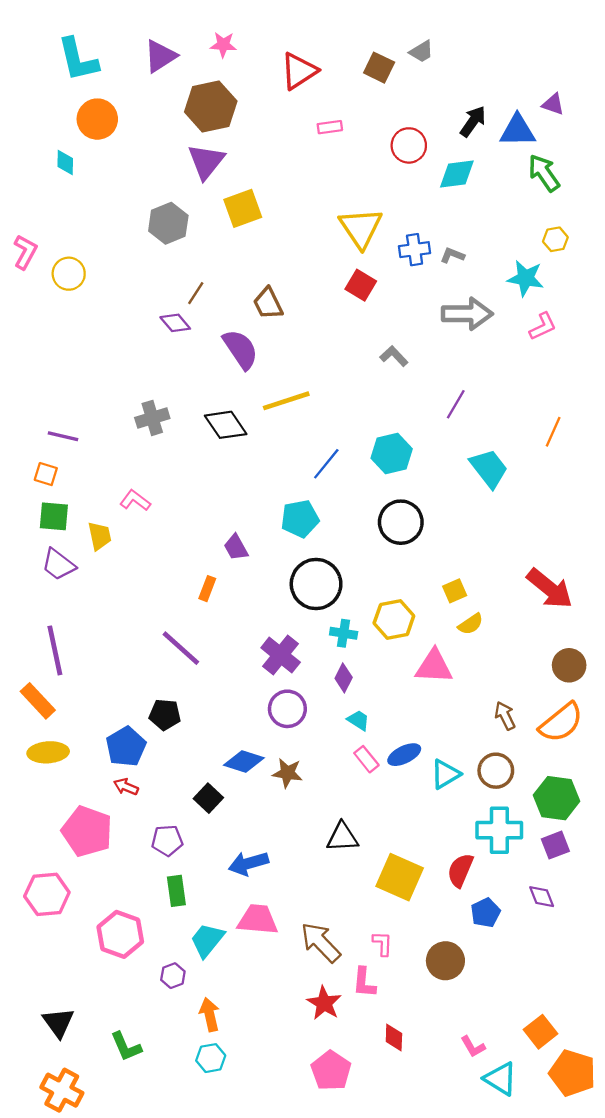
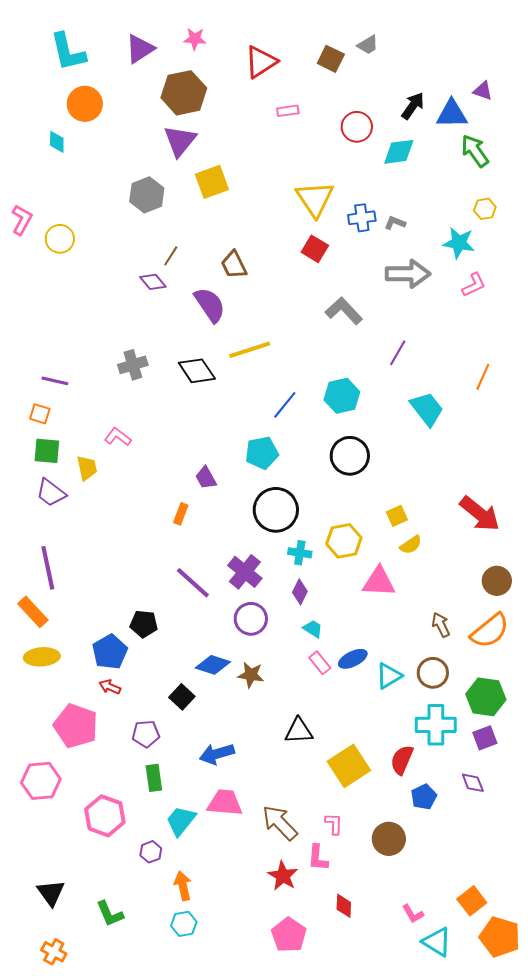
gray L-shape: (394, 356) -> (344, 311), size x1.5
purple line: (181, 648) -> (193, 583), moved
yellow square: (400, 877) -> (349, 766), turned 33
orange cross: (62, 1090) -> (54, 952), size x0.7

